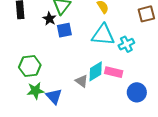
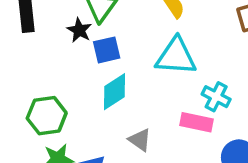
cyan cross: (126, 44) -> (216, 97), moved, turned -35
cyan diamond: (96, 71) -> (115, 92), moved

